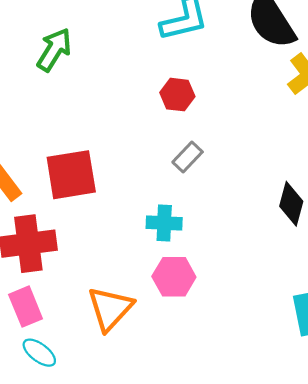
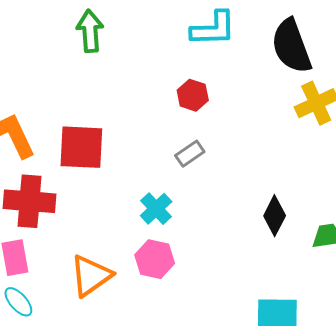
green arrow: (54, 50) -> (90, 31), turned -48
cyan cross: (164, 223) -> (156, 209), turned 32

